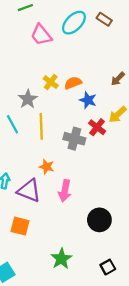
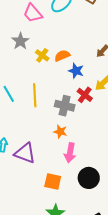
gray star: (28, 99) -> (20, 41), moved
orange star: (47, 167) -> (60, 132), moved
pink arrow: (65, 191) -> (70, 153), moved
orange square: (20, 226) -> (53, 181), moved

